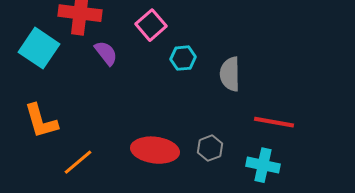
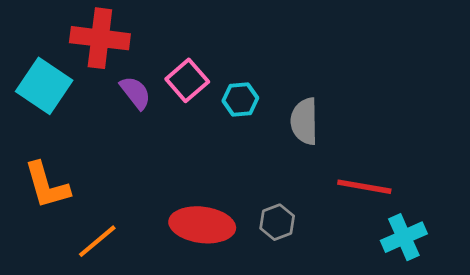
pink square: (151, 25) -> (187, 80), moved
cyan cross: (263, 165) -> (404, 237), moved, turned -36

